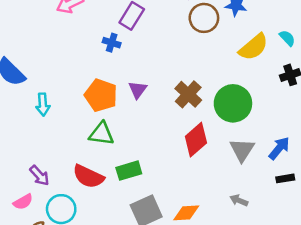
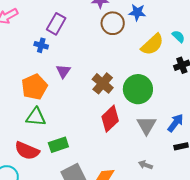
purple triangle: (138, 90) -> (63, 71), moved
orange pentagon: (101, 95) -> (34, 87), turned 30

